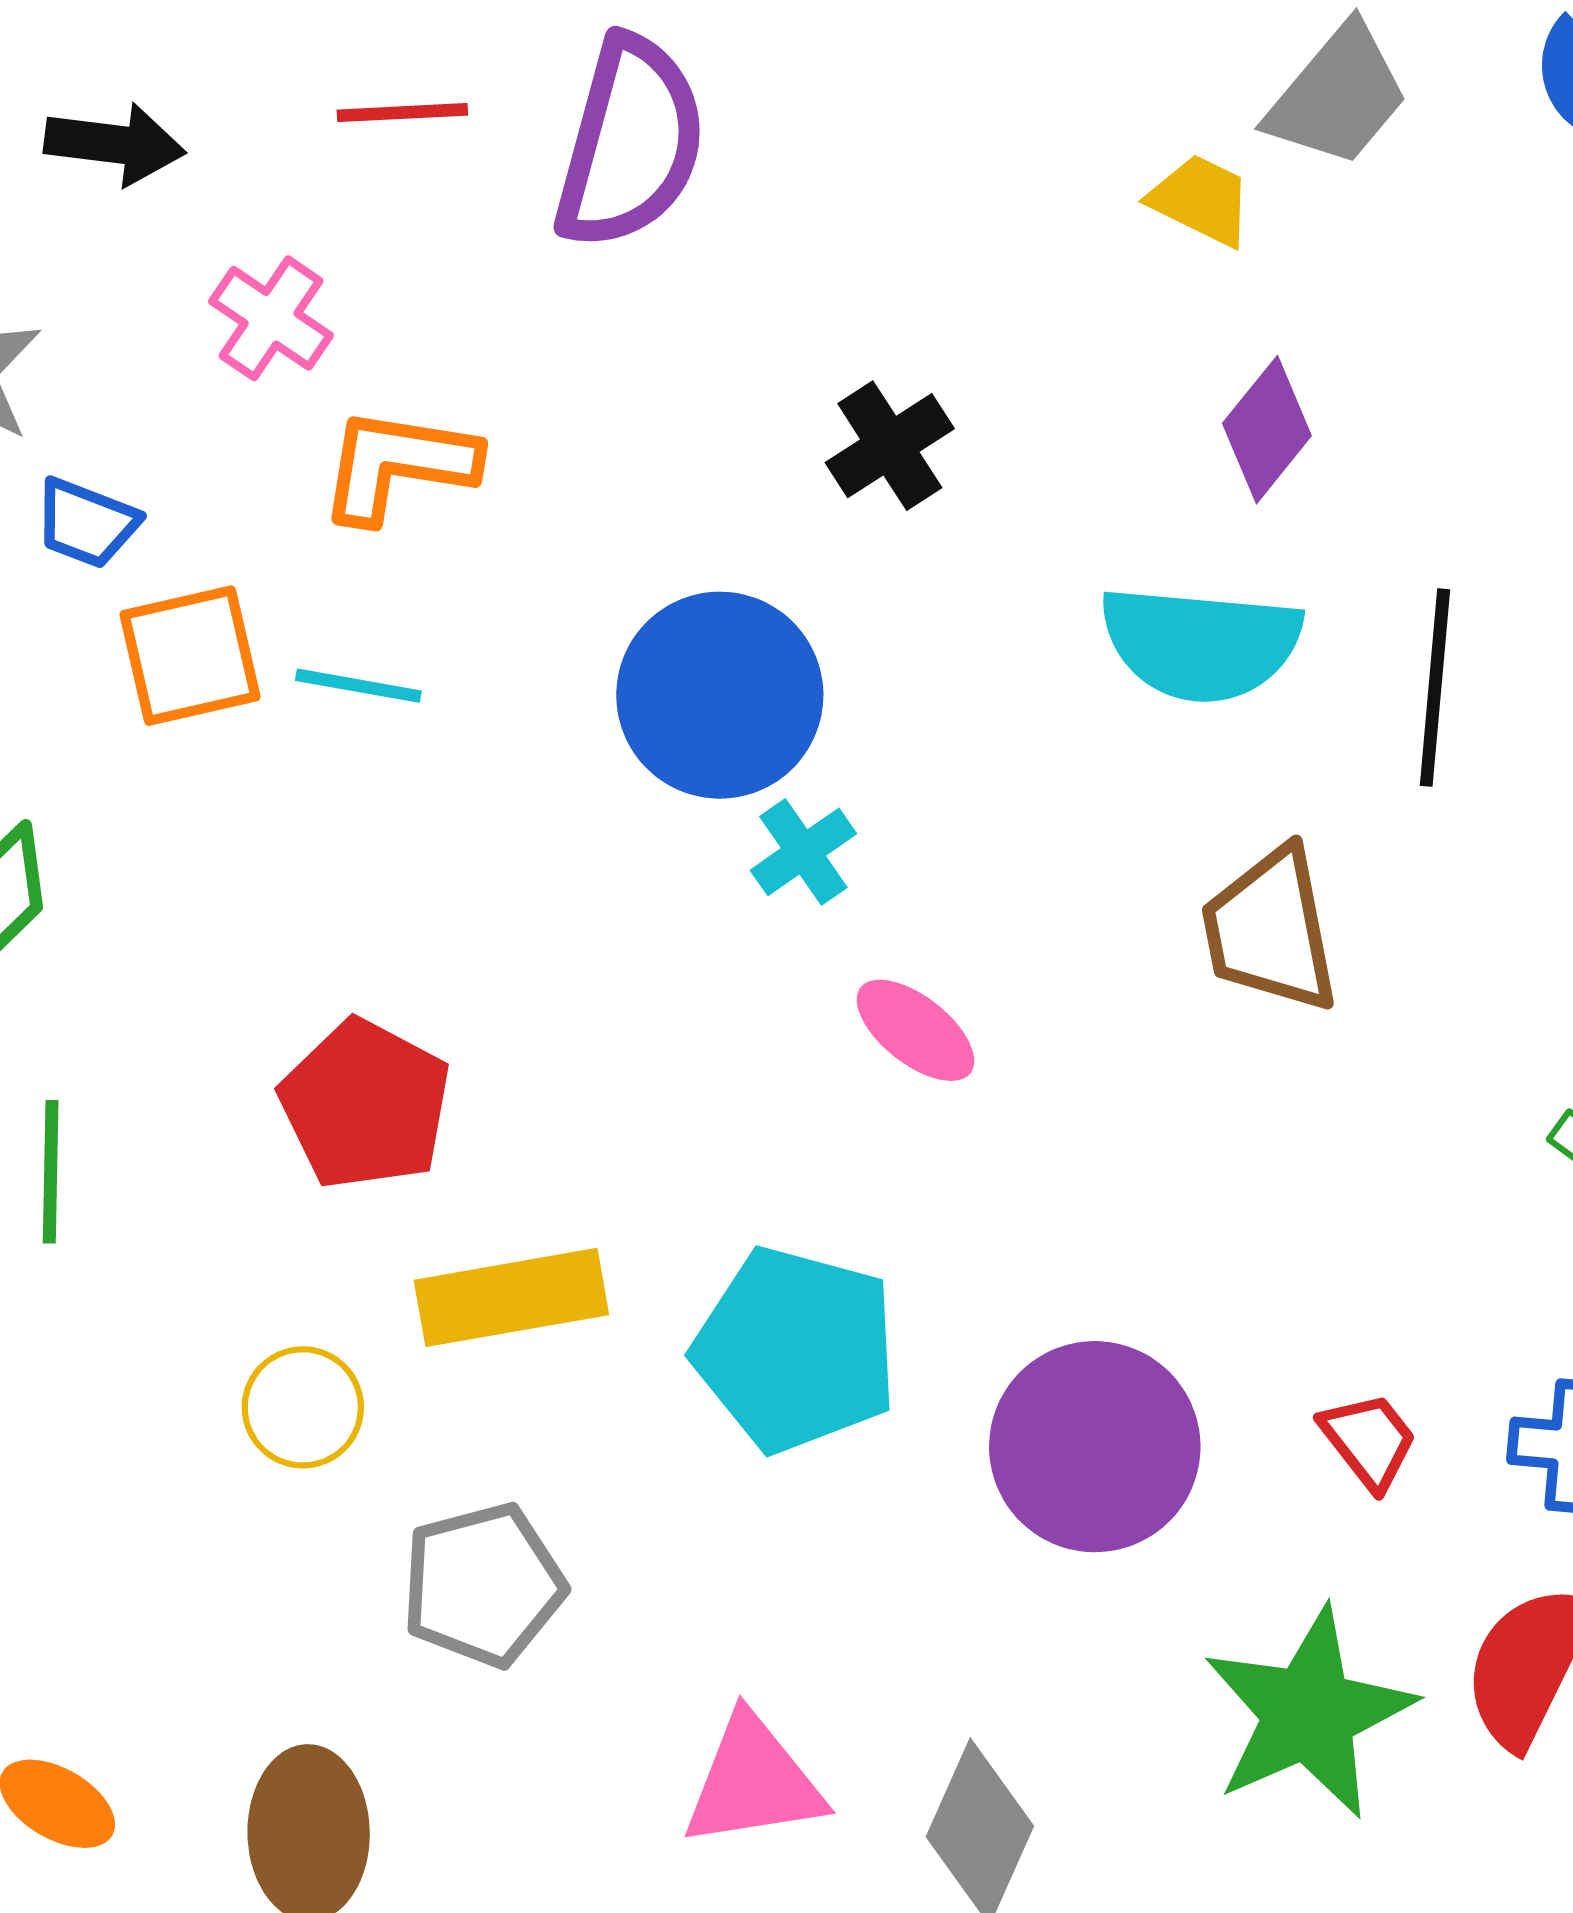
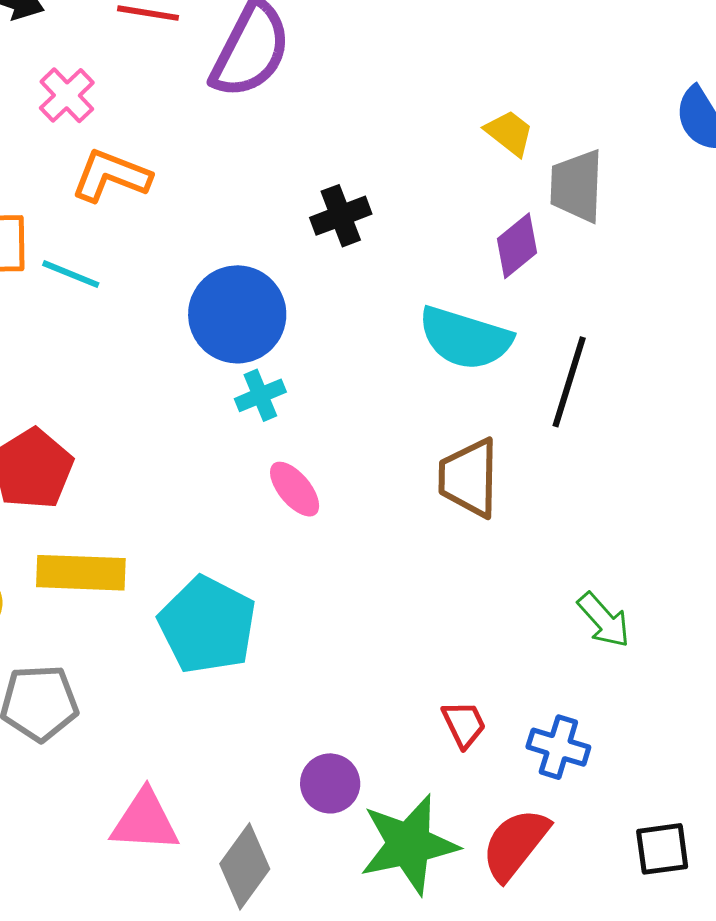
gray trapezoid: (1338, 96) -> (577, 186), moved, turned 130
purple circle: (1095, 1447) -> (330, 783), moved, size x0.6

